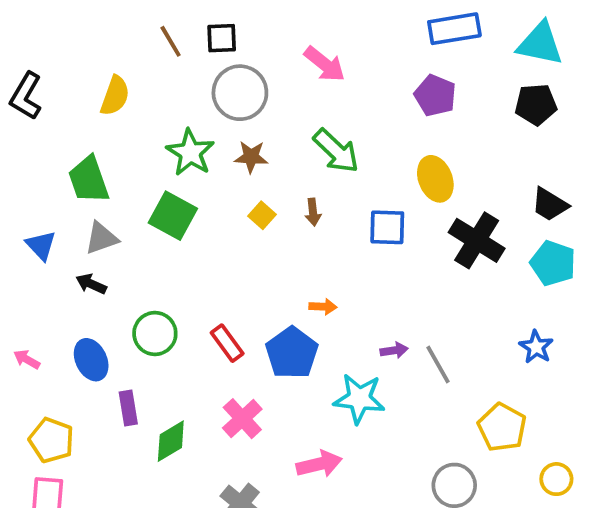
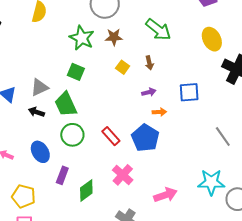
green trapezoid: (89, 180) -> (66, 104), moved
green square: (173, 216) -> (76, 72), size x0.7
blue square: (387, 227) -> (189, 92), moved
purple arrow: (394, 350) -> (149, 92), moved
cyan star: (359, 399) -> (211, 182), moved
purple rectangle: (128, 408) -> (62, 175), turned 36

